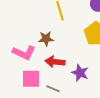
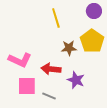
brown star: (46, 39) -> (69, 48), moved

